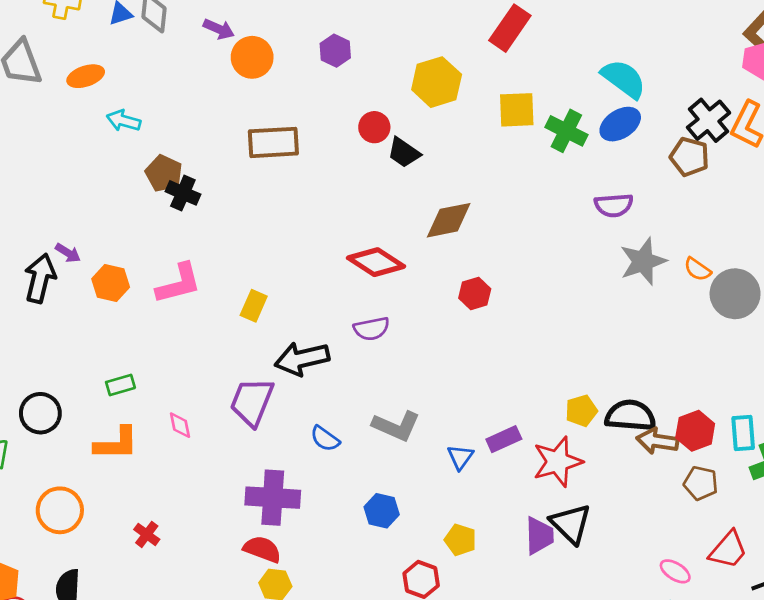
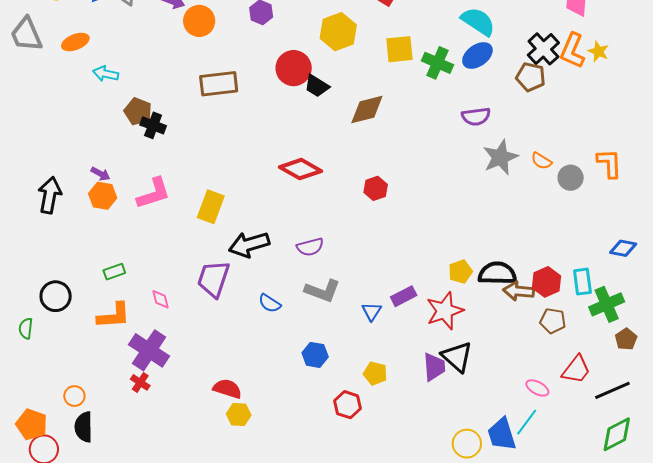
red circle: (374, 127) -> (294, 68), size x1.5
brown diamond: (449, 220) -> (367, 109), moved
purple arrow: (68, 253) -> (100, 174), moved
gray circle: (735, 294) -> (571, 178), size x0.7
yellow rectangle: (254, 306) -> (211, 207), size x1.4
purple semicircle: (371, 329) -> (310, 247), moved
purple cross: (273, 498) -> (149, 350), moved, turned 33
orange circle: (60, 510) -> (74, 396), moved, size x0.6

